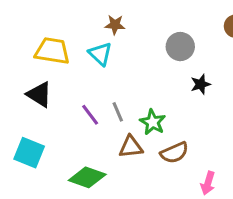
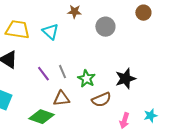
brown star: (115, 25) -> (74, 12), moved
black star: (201, 84) -> (125, 79), moved, size x1.5
brown triangle: (131, 147) -> (61, 99), moved

